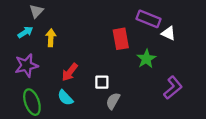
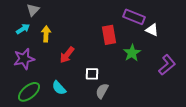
red arrow: (70, 72) -> (67, 55), moved
purple L-shape: (173, 88) -> (167, 65), moved
green ellipse: (32, 102) -> (29, 92), turned 70

